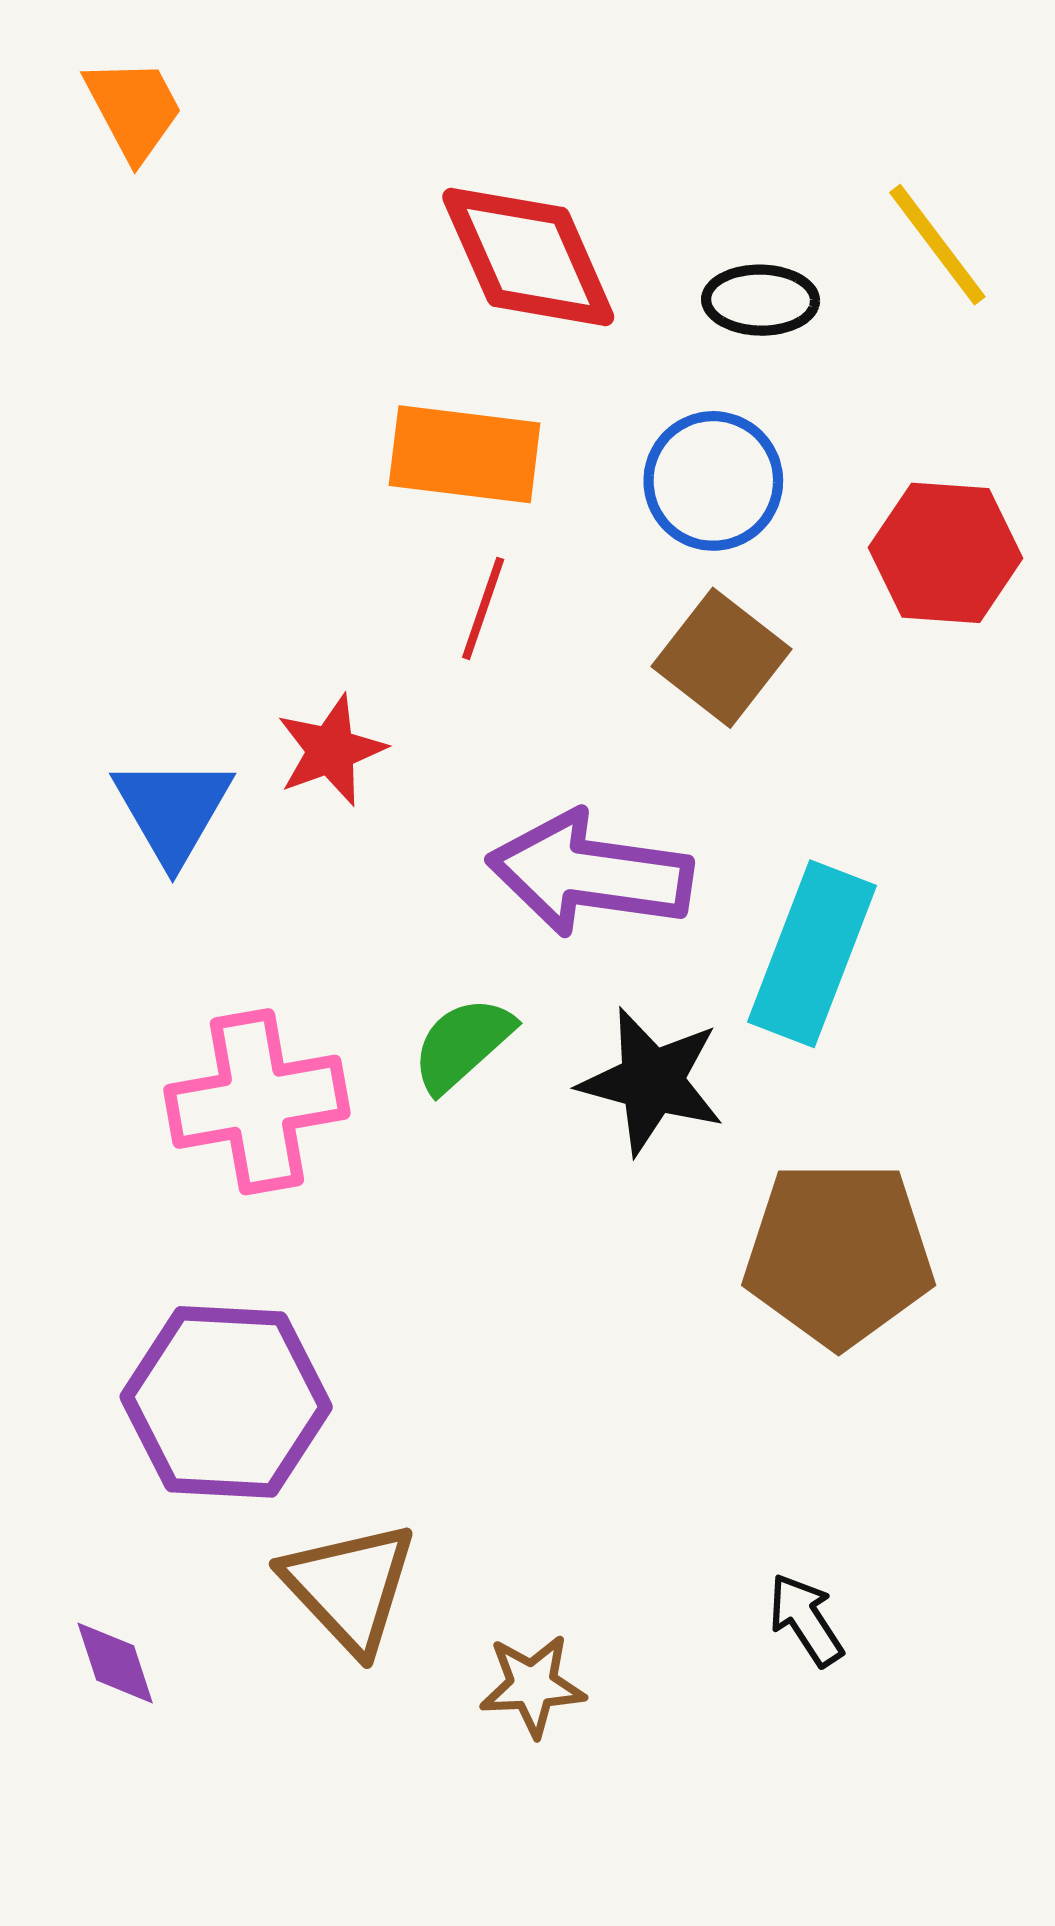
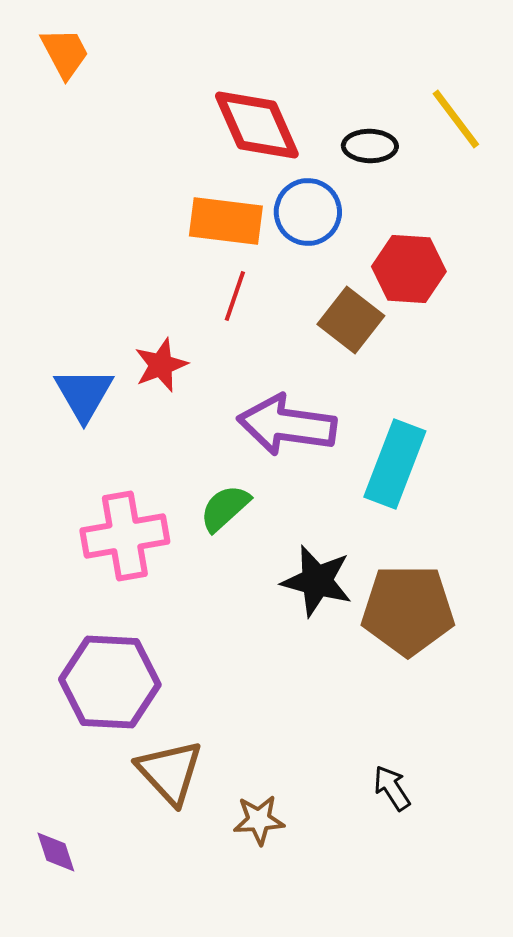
blue circle: (713, 481) -> (308, 212), moved
red hexagon: (946, 553) -> (409, 269), moved
black star: (652, 1081) -> (317, 581), moved
purple diamond: (115, 1663) -> (56, 852), moved

